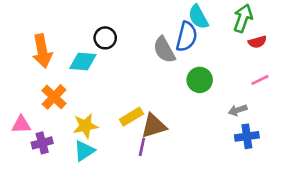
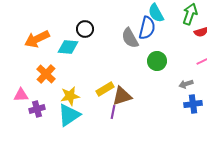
orange arrow: (42, 51) -> (37, 39), turned 75
cyan triangle: (84, 151) -> (69, 115), size x1.4

